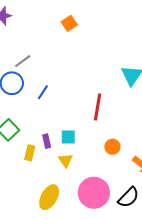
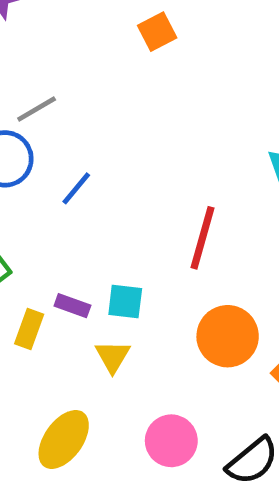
purple rectangle: (47, 141) -> (72, 306), turned -64
orange circle: (112, 147) -> (228, 336), size x1.6
pink circle: (94, 193) -> (171, 441), size x0.7

